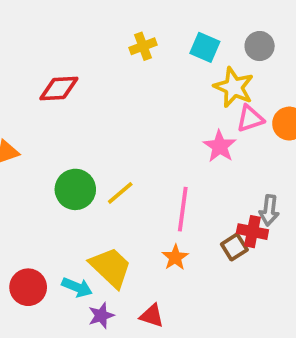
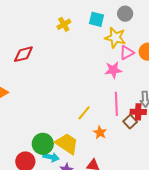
pink star: (220, 146) -> (113, 70), turned -30
green circle: (75, 189) -> (43, 144), moved
yellow line: (120, 193) -> (84, 113), moved
pink line: (183, 209) -> (116, 104), moved

